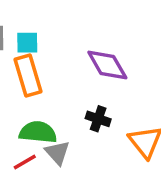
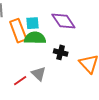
cyan square: (27, 43) -> (33, 23), moved
green semicircle: (38, 132) -> (35, 38), moved

